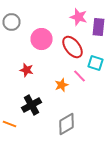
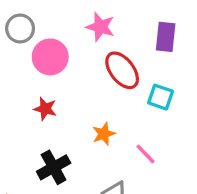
pink star: (78, 17) -> (100, 27), moved
pink circle: (42, 39) -> (50, 57), moved
pink line: (80, 76) -> (146, 154), moved

